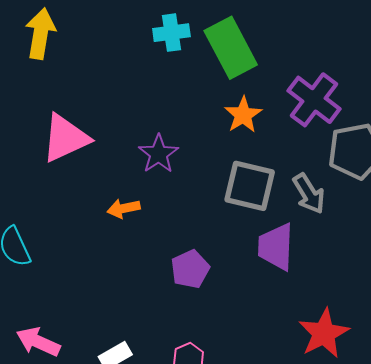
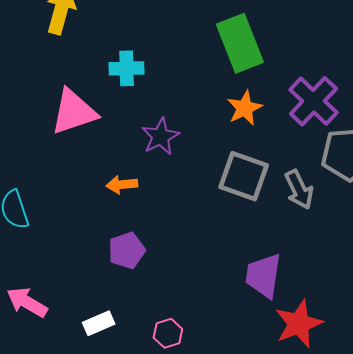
cyan cross: (171, 33) -> (127, 68), moved
purple trapezoid: (276, 247) -> (263, 276), moved
purple pentagon: (190, 269) -> (127, 250), moved

